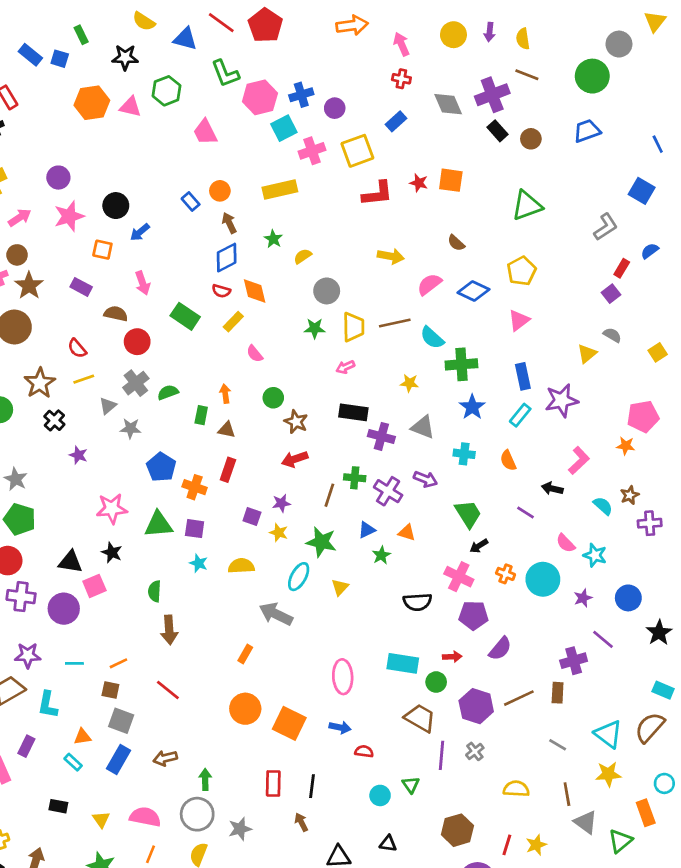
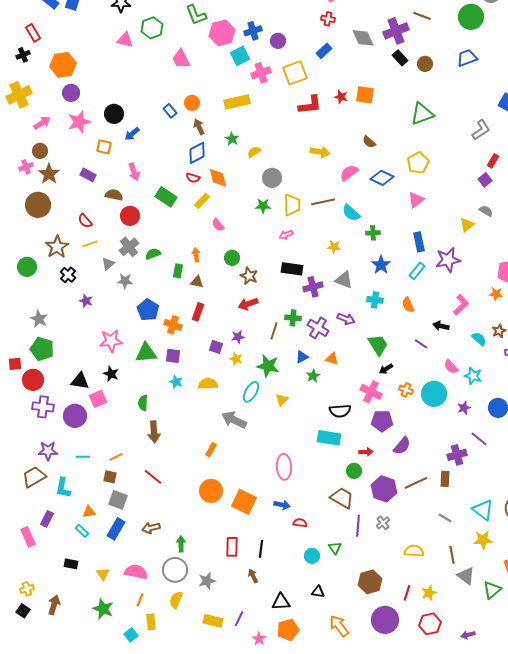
orange hexagon: (92, 103) -> (63, 65), moved
green cross: (461, 364) -> (373, 233), size x0.6
purple cross: (381, 436) -> (313, 287), turned -30
cyan rectangle: (403, 663) -> (329, 438), moved

